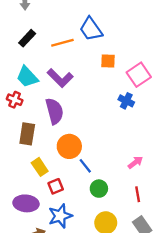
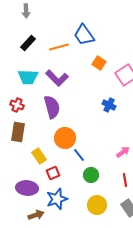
orange square: (108, 61) -> (99, 63), turned 32
cyan trapezoid: (27, 77) -> (28, 77), turned -45
red cross: (15, 100) -> (17, 105), moved
blue cross: (126, 101) -> (109, 105), moved
brown rectangle: (27, 134) -> (18, 132), moved

